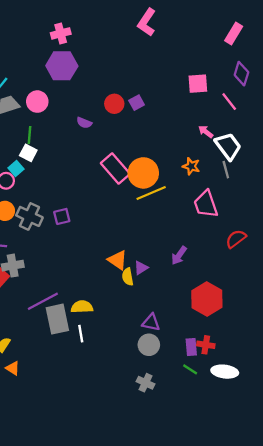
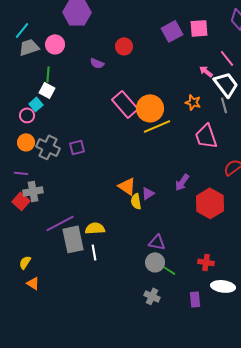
pink line: (229, 102) -> (227, 58), moved
purple square: (137, 103) -> (172, 31), moved, size x1.5
red hexagon: (207, 299) -> (210, 203), moved
purple rectangle: (191, 347) -> (195, 299), moved
green line: (190, 369) -> (169, 270), moved

